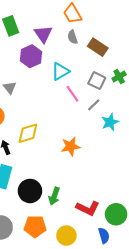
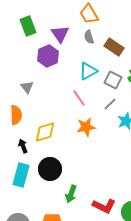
cyan triangle: (60, 71) -> (88, 71), moved
pink line: (73, 94) -> (79, 98), moved
orange star: (70, 146) -> (86, 127), moved
black circle: (30, 191) -> (50, 169), moved

